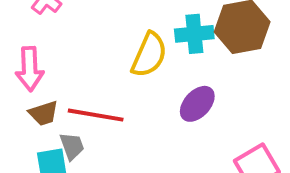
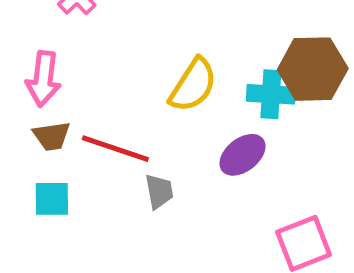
cyan cross: (194, 34) -> (271, 94), moved
gray trapezoid: (72, 146) -> (159, 191), moved

